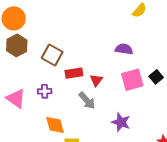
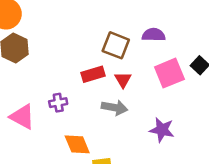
brown square: (52, 55) -> (116, 45), moved
gray arrow: (87, 101) -> (115, 108), turned -30

